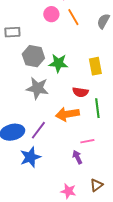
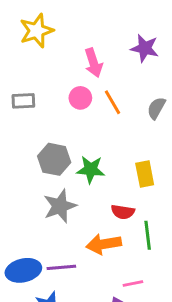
gray rectangle: (12, 32) -> (23, 101), moved
gray star: (37, 88) -> (60, 206), turned -30
purple line: (38, 130) -> (61, 267), turned 48

